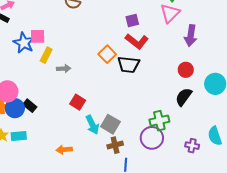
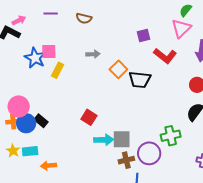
red L-shape: (137, 41) -> (165, 56), moved
gray arrow: (64, 69) -> (93, 54), moved
gray square: (110, 124) -> (122, 139), turned -30
cyan arrow: (92, 125) -> (104, 140), turned -66
purple circle: (152, 138) -> (149, 153), moved
orange arrow: (64, 150) -> (48, 166), moved

